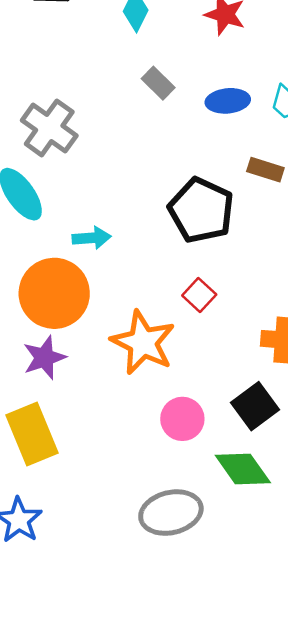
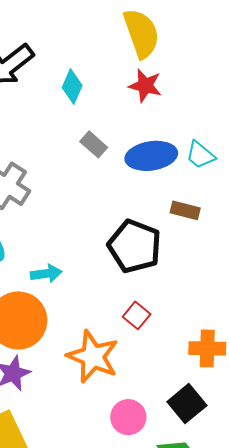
blue ellipse: (228, 101) -> (151, 156), size x1.4

